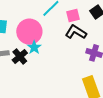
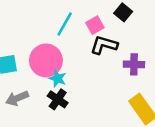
black cross: (20, 56) -> (58, 99), moved

